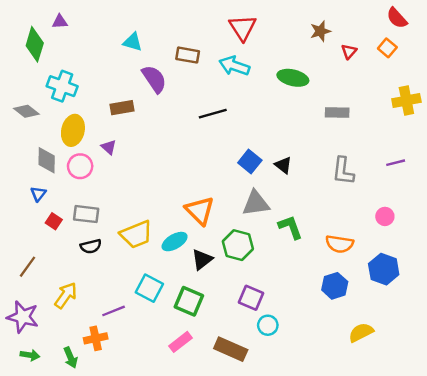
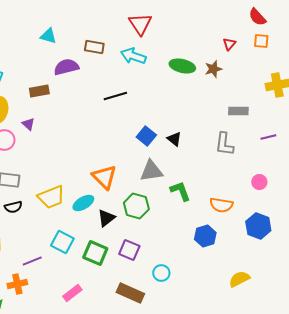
red semicircle: (397, 18) -> (257, 17), moved
brown star: (320, 31) -> (213, 69), moved
orange square: (387, 48) -> (261, 41), turned -35
purple semicircle: (154, 79) -> (66, 67), turned -70
gray rectangle: (337, 112) -> (238, 111), moved
blue hexagon: (335, 286) -> (205, 236), moved
purple square: (251, 298) -> (129, 250), moved
pink rectangle: (181, 342) -> (72, 293), moved

